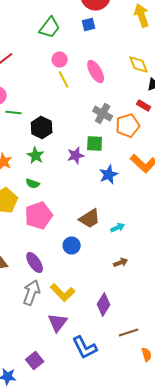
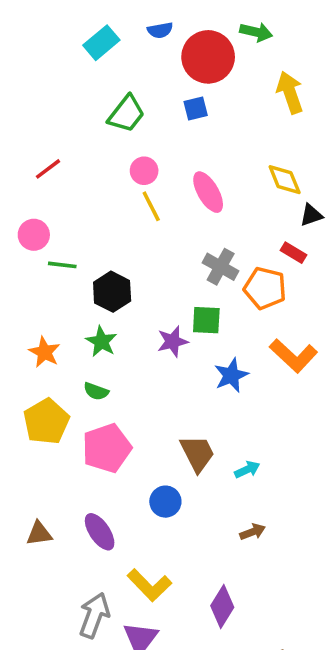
orange pentagon: (128, 126) -> (265, 288), turned 30
brown trapezoid: (90, 218) -> (197, 454), turned -85
gray arrow: (32, 292) -> (94, 615), moved

